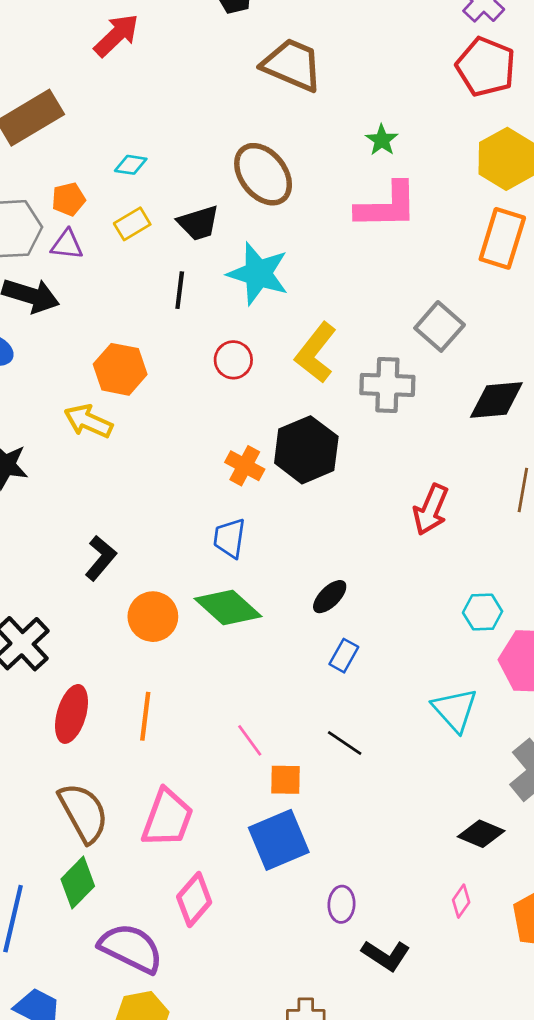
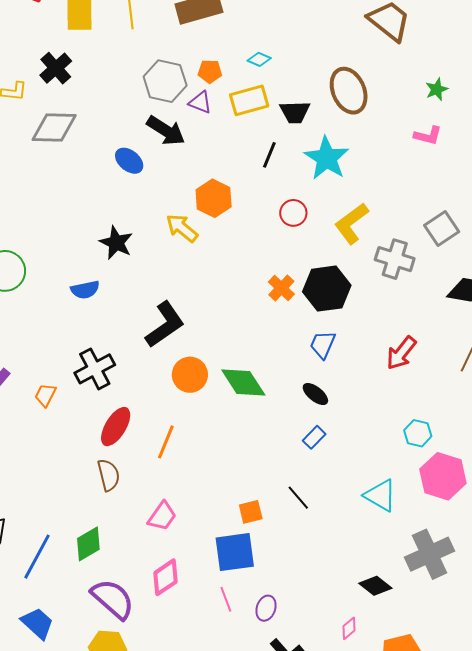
pink L-shape: (387, 206) -> (428, 136), size x0.6
yellow rectangle: (132, 224) -> (249, 100), size x1.5
blue trapezoid: (229, 538) -> (323, 345), moved
black L-shape: (101, 558) -> (165, 325), size x1.5
black ellipse: (330, 597) -> (315, 394), turned 68
cyan triangle: (455, 710) -> (380, 495), turned -33
pink line: (250, 740) -> (226, 599), moved
orange square: (286, 780) -> (251, 512), turned -30
brown semicircle: (83, 813) -> (109, 475), moved, size x0.7
pink trapezoid: (167, 818) -> (162, 516), size x0.7

